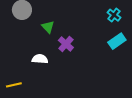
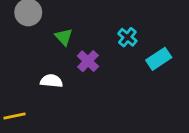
cyan cross: (114, 15) -> (127, 37), moved

